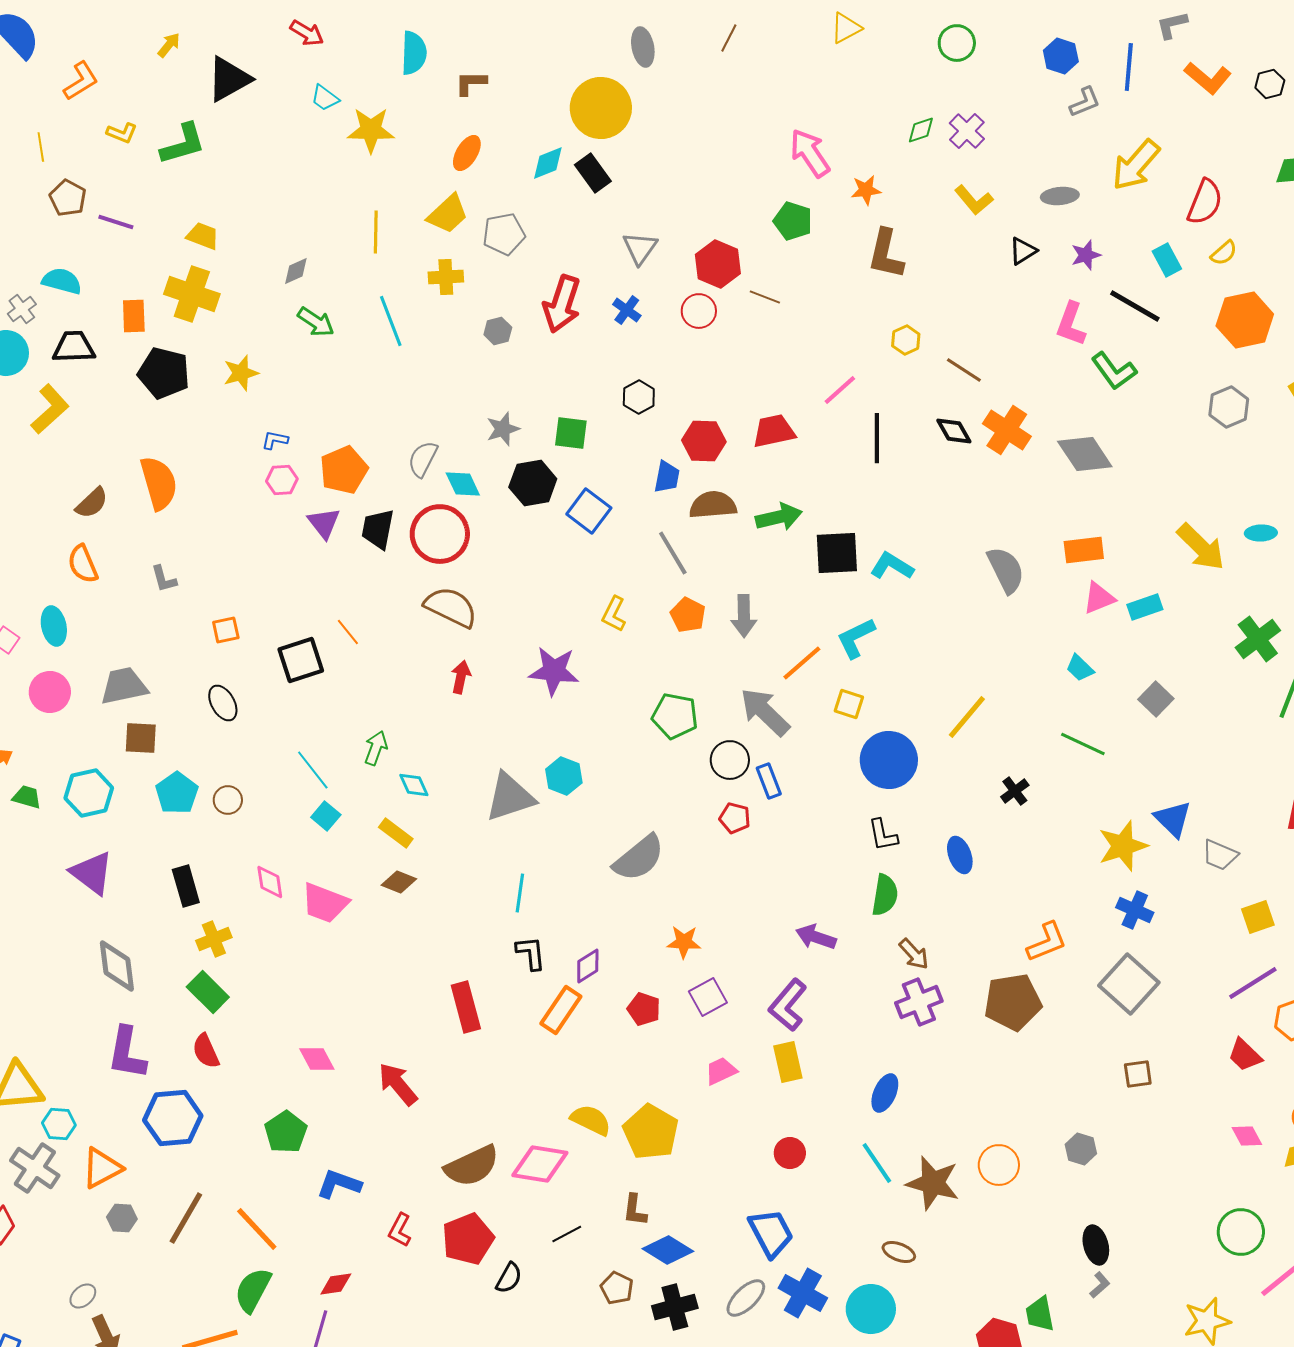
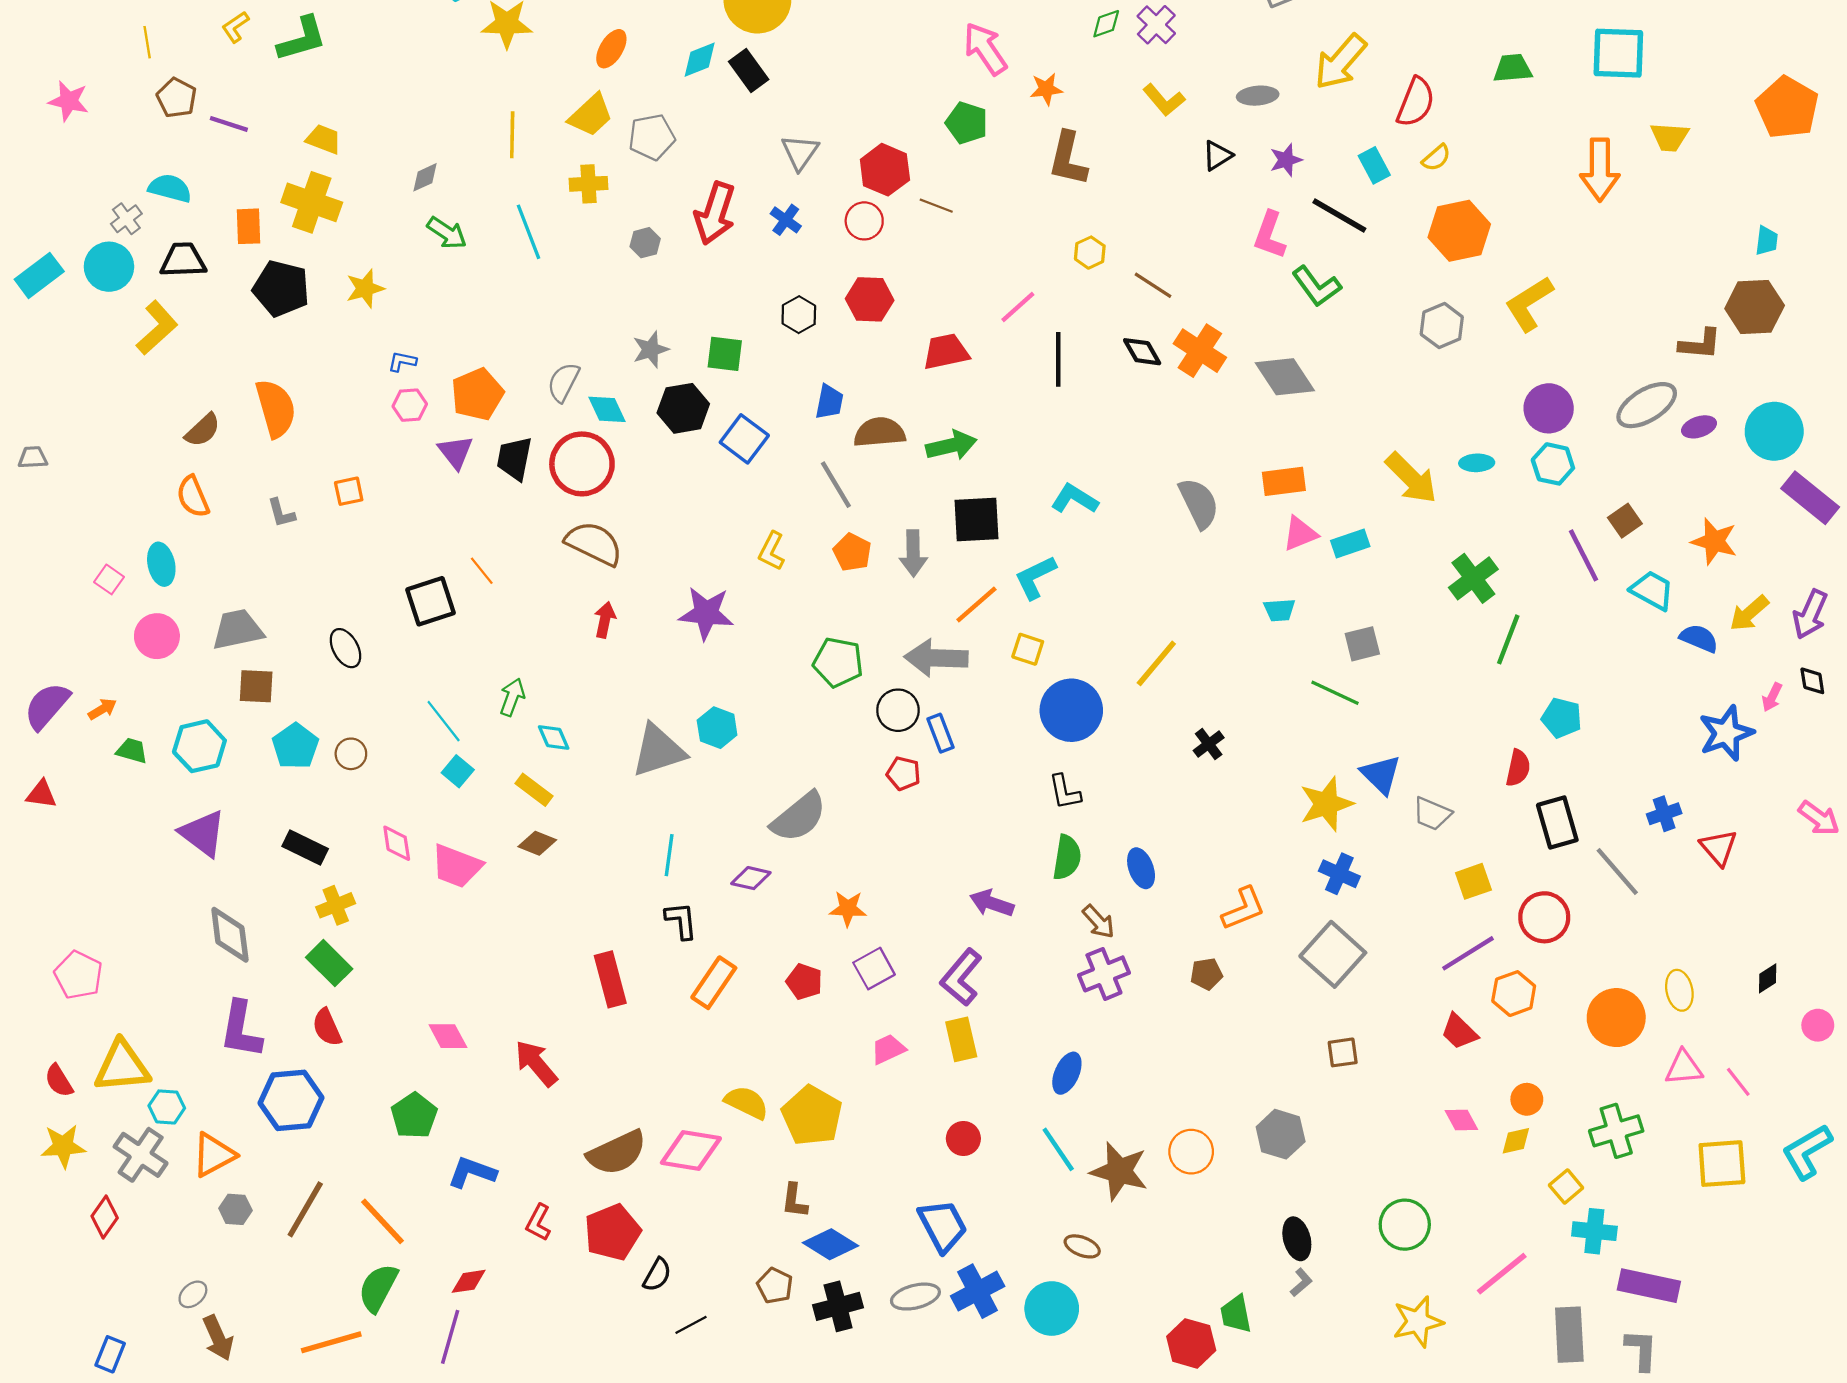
yellow L-shape: (122, 133) -> (235, 27), turned 124
red hexagon: (704, 441) -> (870, 299), moved
black square: (837, 553) -> (976, 520), moved
orange square: (226, 630) -> (349, 491), moved
cyan trapezoid: (1080, 668) -> (1279, 610), turned -48
gray square: (1156, 699) -> (1362, 644), turned 32
gray arrow: (765, 712) -> (936, 658), turned -42
green line: (1083, 744) -> (1335, 693), moved
blue ellipse: (960, 855) -> (1141, 868), moved
black rectangle: (186, 886) -> (305, 848), turned -48
purple diamond: (588, 966) -> (751, 878), moved, turned 45
brown pentagon: (1013, 1002) -> (1206, 974), size x0.5
gray hexagon: (1081, 1149) -> (1281, 1134), size x1.4
green circle: (1241, 1232) -> (1405, 1225), moved
black line: (567, 1234) -> (691, 1325), moved
blue cross: (803, 1293) -> (978, 1291), turned 33
gray ellipse: (746, 1298) -> (915, 1297), turned 30

